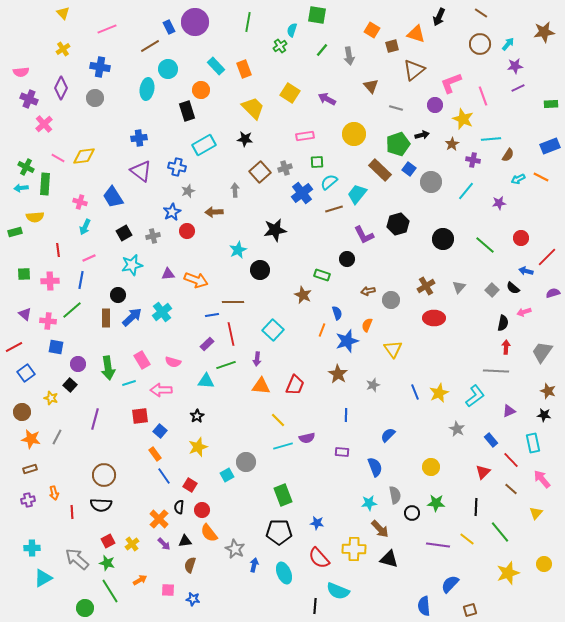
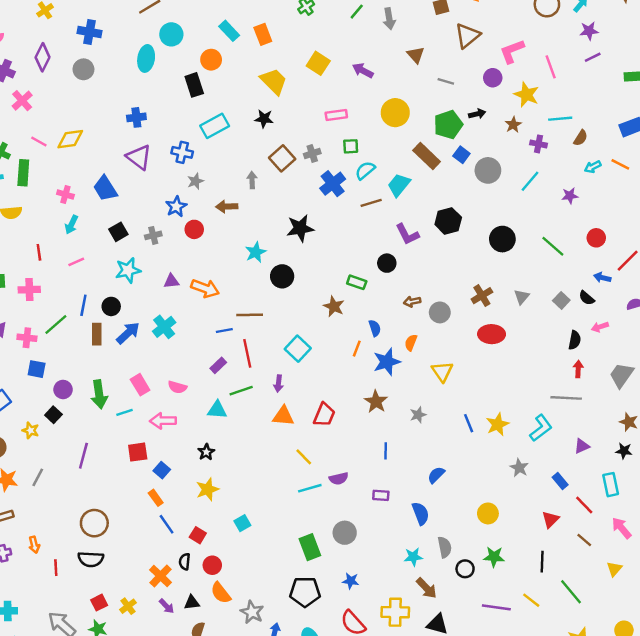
blue line: (81, 280) -> (83, 305), moved
gray circle: (246, 462) -> (345, 533), moved

